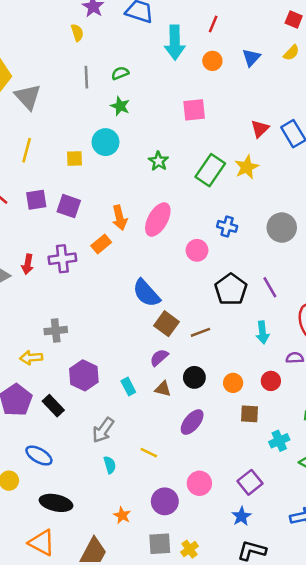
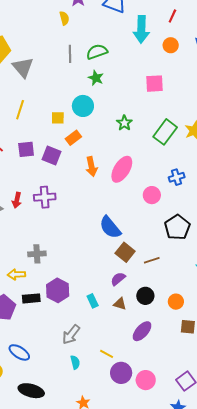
green semicircle: (120, 73) -> (97, 52), size x1.5
blue cross: (227, 226) -> (177, 177), turned -35
orange rectangle: (101, 244) -> (73, 138), moved
black rectangle: (53, 406) -> (31, 298), moved, turned -54
purple circle: (165, 501) -> (121, 373), moved

